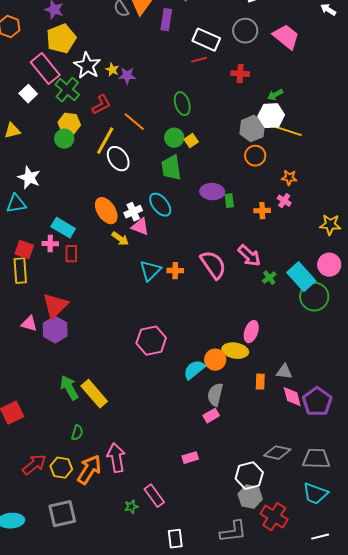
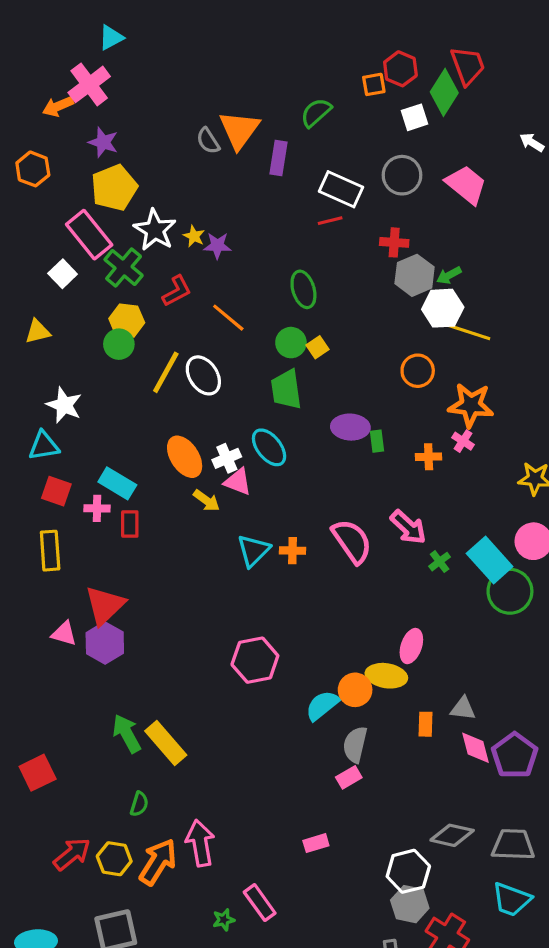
gray hexagon: (252, 129) -> (415, 275), moved
yellow line: (105, 141) -> (166, 372), moved
orange star: (289, 178) -> (471, 405), size x1.8
red square: (24, 250) -> (56, 491), moved

